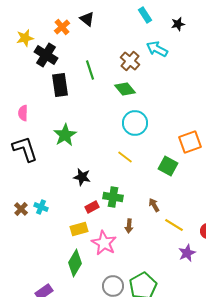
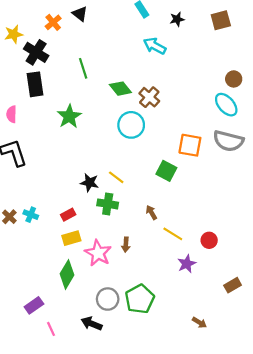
brown cross: (130, 61) -> (149, 97), moved
black rectangle: (60, 85) -> (35, 84), moved
green star: (65, 135) -> (69, 116), moved
orange square: (190, 142) -> (190, 145), turned 30
yellow line: (125, 157) -> (116, 177), moved
black star: (82, 177) -> (89, 183), moved
red rectangle: (92, 207) -> (68, 215), moved
brown arrow: (129, 226) -> (126, 245), moved

